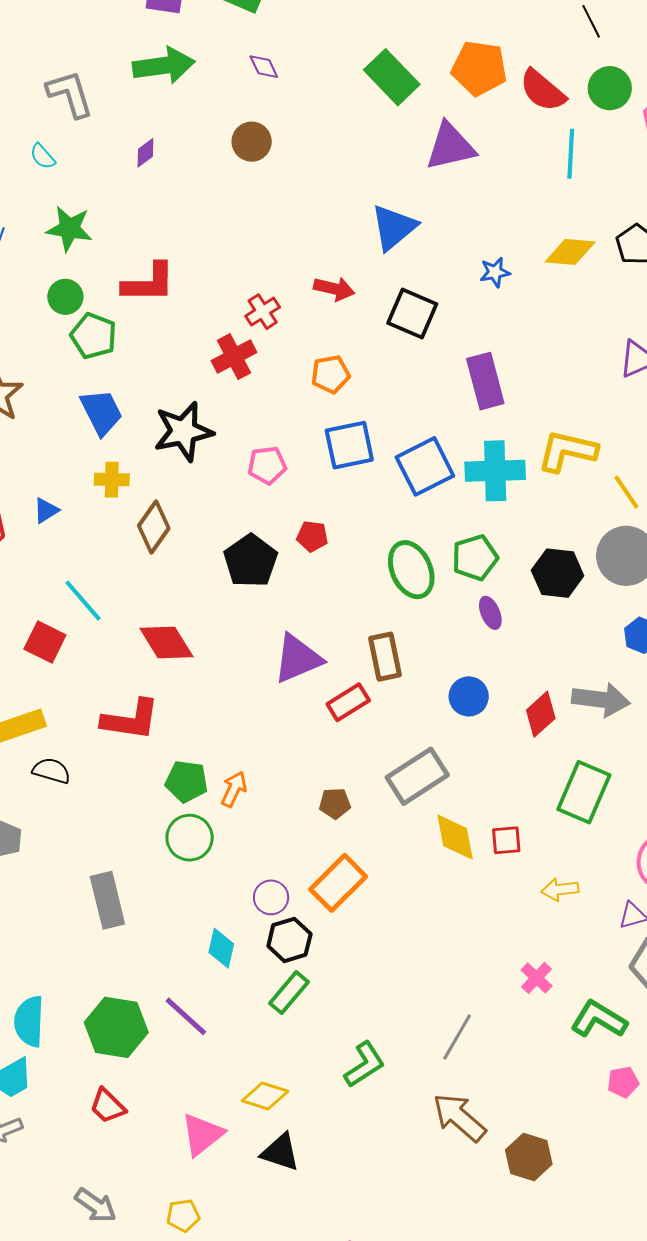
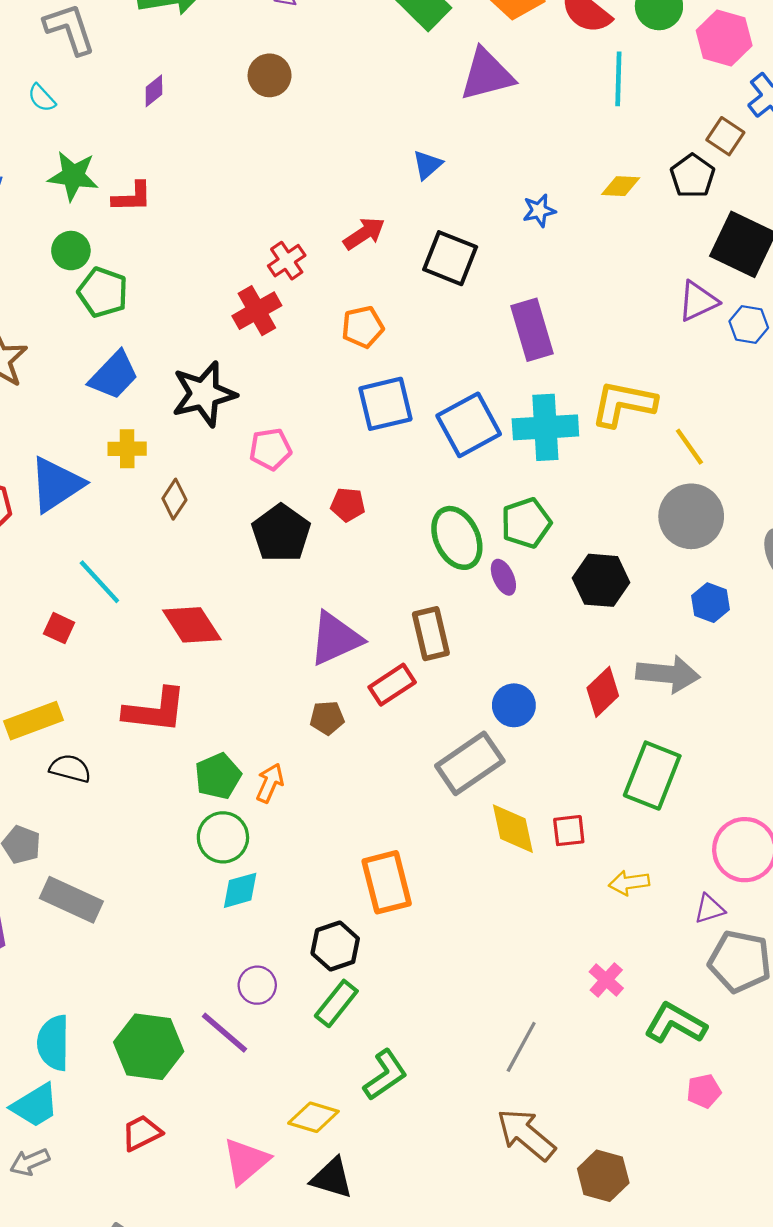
blue triangle: (394, 227) -> (427, 165), size x0.6
yellow diamond: (570, 252) -> (621, 186), size x0.7
red L-shape: (149, 283) -> (132, 197), moved, size x0.7
red arrow: (334, 289) -> (364, 233), turned -45
blue trapezoid: (101, 412) -> (114, 375), turned 72
pink pentagon: (267, 465) -> (270, 449), moved
blue triangle: (46, 510) -> (56, 484), size x2.0
brown diamond: (154, 527) -> (174, 499), size x0.7
black hexagon: (558, 573) -> (601, 580), moved
purple ellipse: (490, 613) -> (503, 577), moved
red square: (45, 642) -> (59, 628), size x0.7
blue circle: (469, 696) -> (514, 705), moved
green pentagon: (186, 781) -> (218, 776), turned -30
brown pentagon: (335, 803) -> (327, 718), moved
orange rectangle: (338, 883) -> (387, 882), turned -58
purple circle: (271, 897) -> (257, 985), moved
gray rectangle: (107, 900) -> (71, 900), moved, turned -50
cyan diamond: (221, 948) -> (240, 890), moved, turned 63
green L-shape: (364, 1065) -> (385, 1075), moved
red trapezoid: (108, 1106) -> (142, 1133), turned 111

